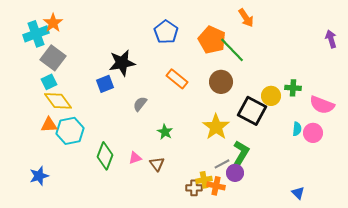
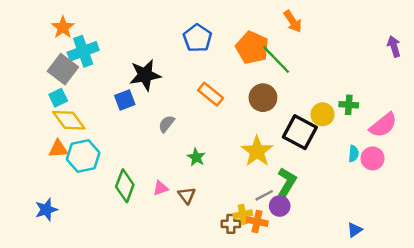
cyan cross: (36, 34) -> (83, 51), moved
pink semicircle: (322, 105) -> (383, 125), turned -60
blue triangle: (298, 193) -> (355, 230), turned 40

